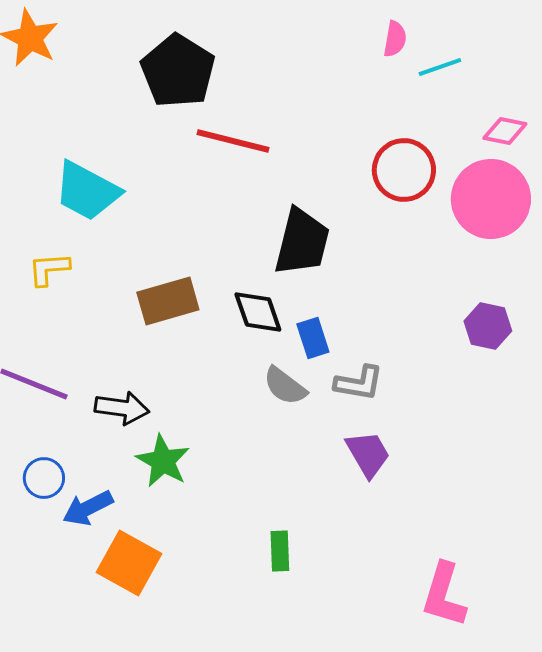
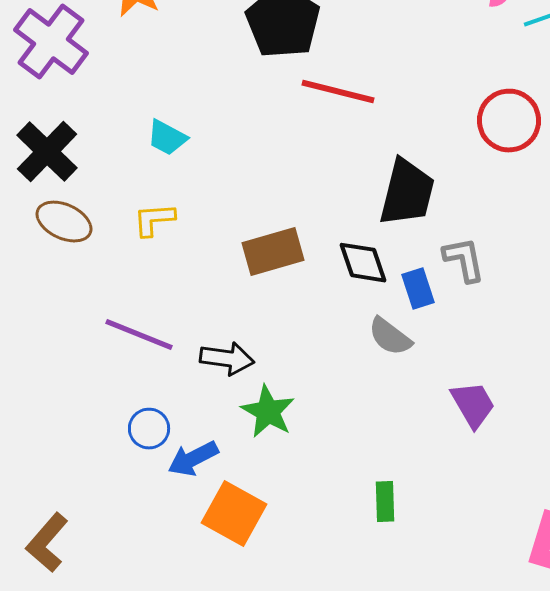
cyan trapezoid: (87, 191) -> (167, 138), moved, size x0.6
gray L-shape: (359, 383) -> (464, 260), moved, turned -111

